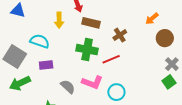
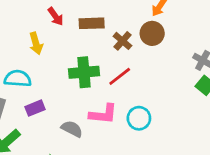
brown rectangle: (91, 23) -> (92, 23), moved
brown circle: (165, 38) -> (152, 33), moved

